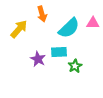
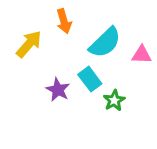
pink triangle: (93, 23) -> (142, 55), moved
cyan rectangle: (59, 52) -> (90, 79), turned 56

